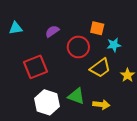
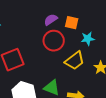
purple semicircle: (52, 31) -> (51, 20), moved

